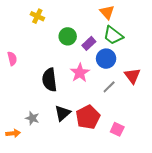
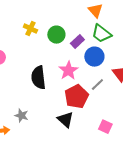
yellow cross: (37, 16) -> (30, 29), moved
black triangle: (63, 113) -> (65, 120), moved, turned -36
red pentagon: (88, 117) -> (76, 97), moved

